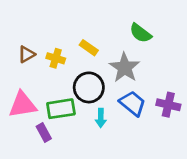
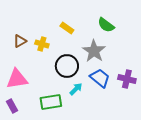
yellow rectangle: (89, 48) -> (67, 28), moved
green rectangle: (61, 109) -> (51, 102), moved
cyan arrow: (101, 118) -> (76, 89), turned -136
purple rectangle: (44, 133) -> (12, 106), moved

